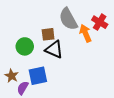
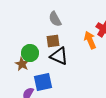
gray semicircle: (68, 19) -> (55, 19), moved, size x0.7
brown star: (12, 76) -> (22, 64), moved

